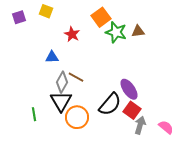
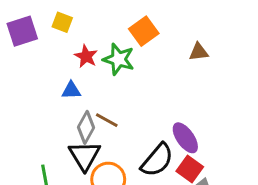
purple square: (19, 17) -> (22, 31), size x1.5
green star: (116, 32) -> (119, 59), moved
red star: (72, 34) -> (86, 56), moved

